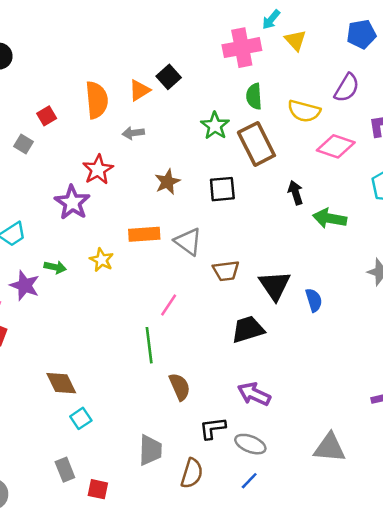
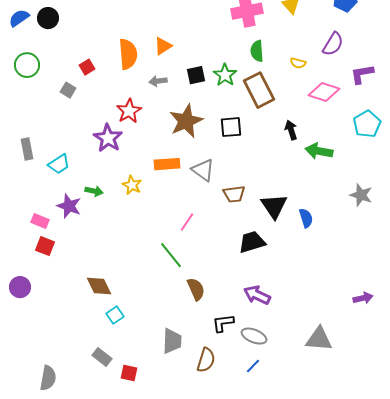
black square: (169, 77) -> (196, 75), moved, turned 30
yellow semicircle: (304, 111) -> (298, 63), size x0.6
brown star: (167, 182) -> (186, 121), size x1.6
green line: (149, 345) -> (171, 255), turned -32
gray rectangle: (65, 470) -> (102, 357), turned -30

